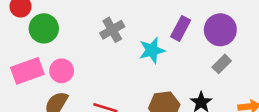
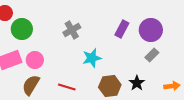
cyan star: (152, 50) -> (92, 58), moved

